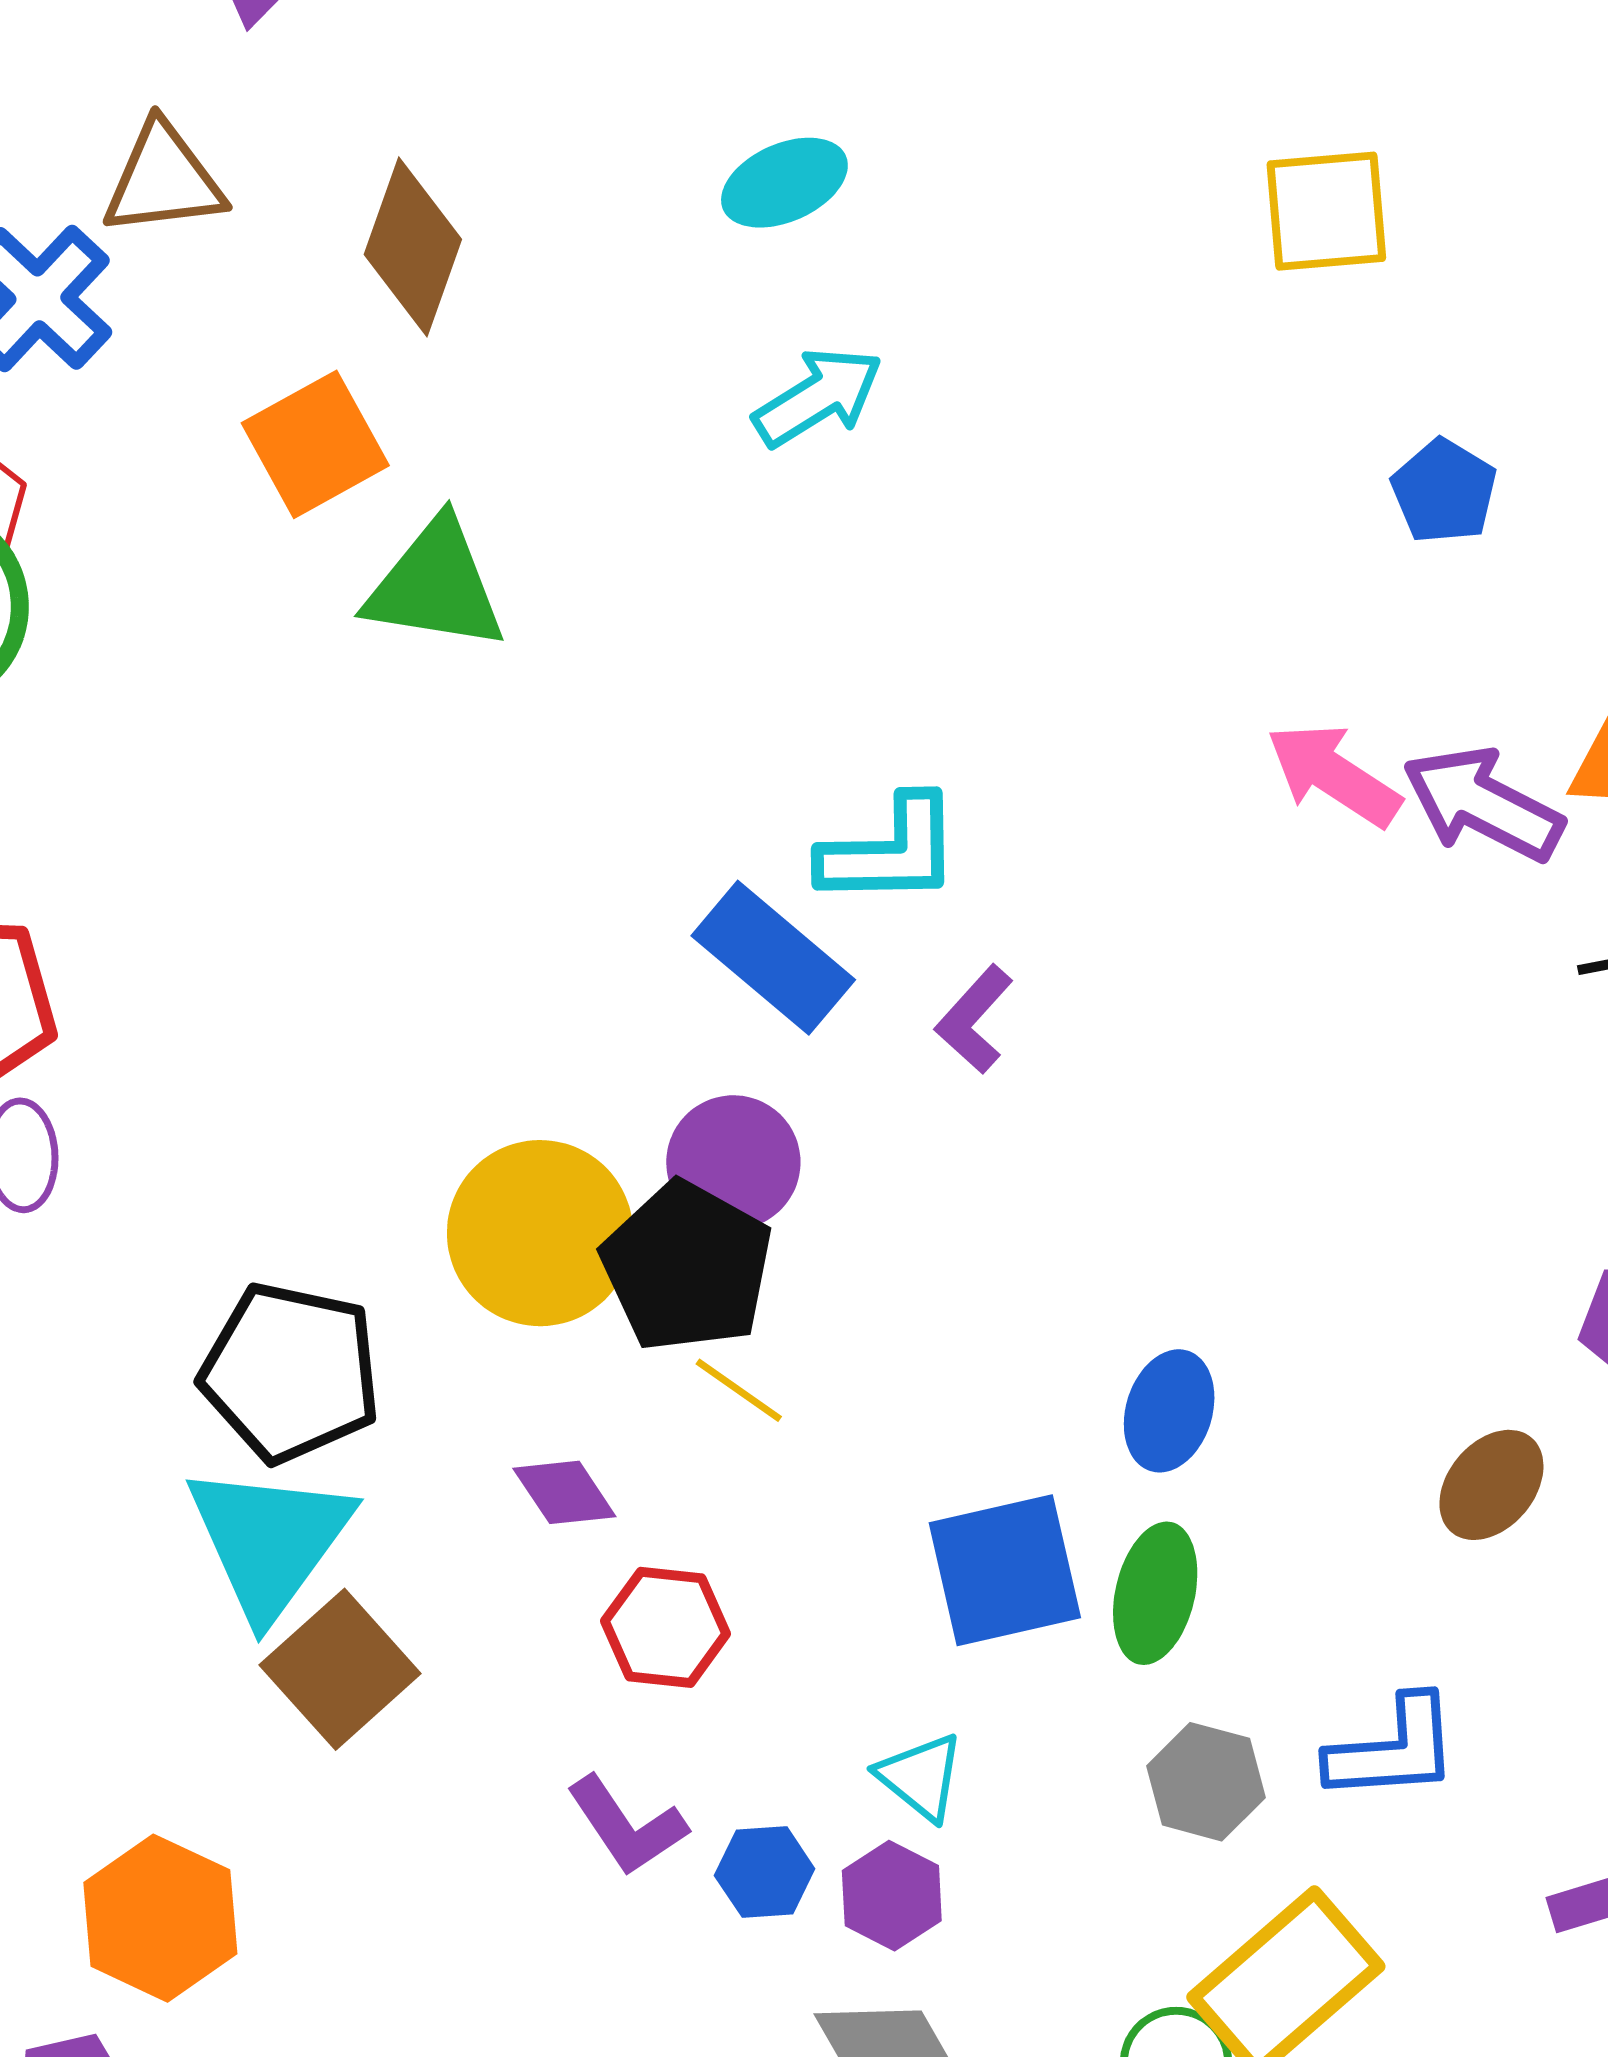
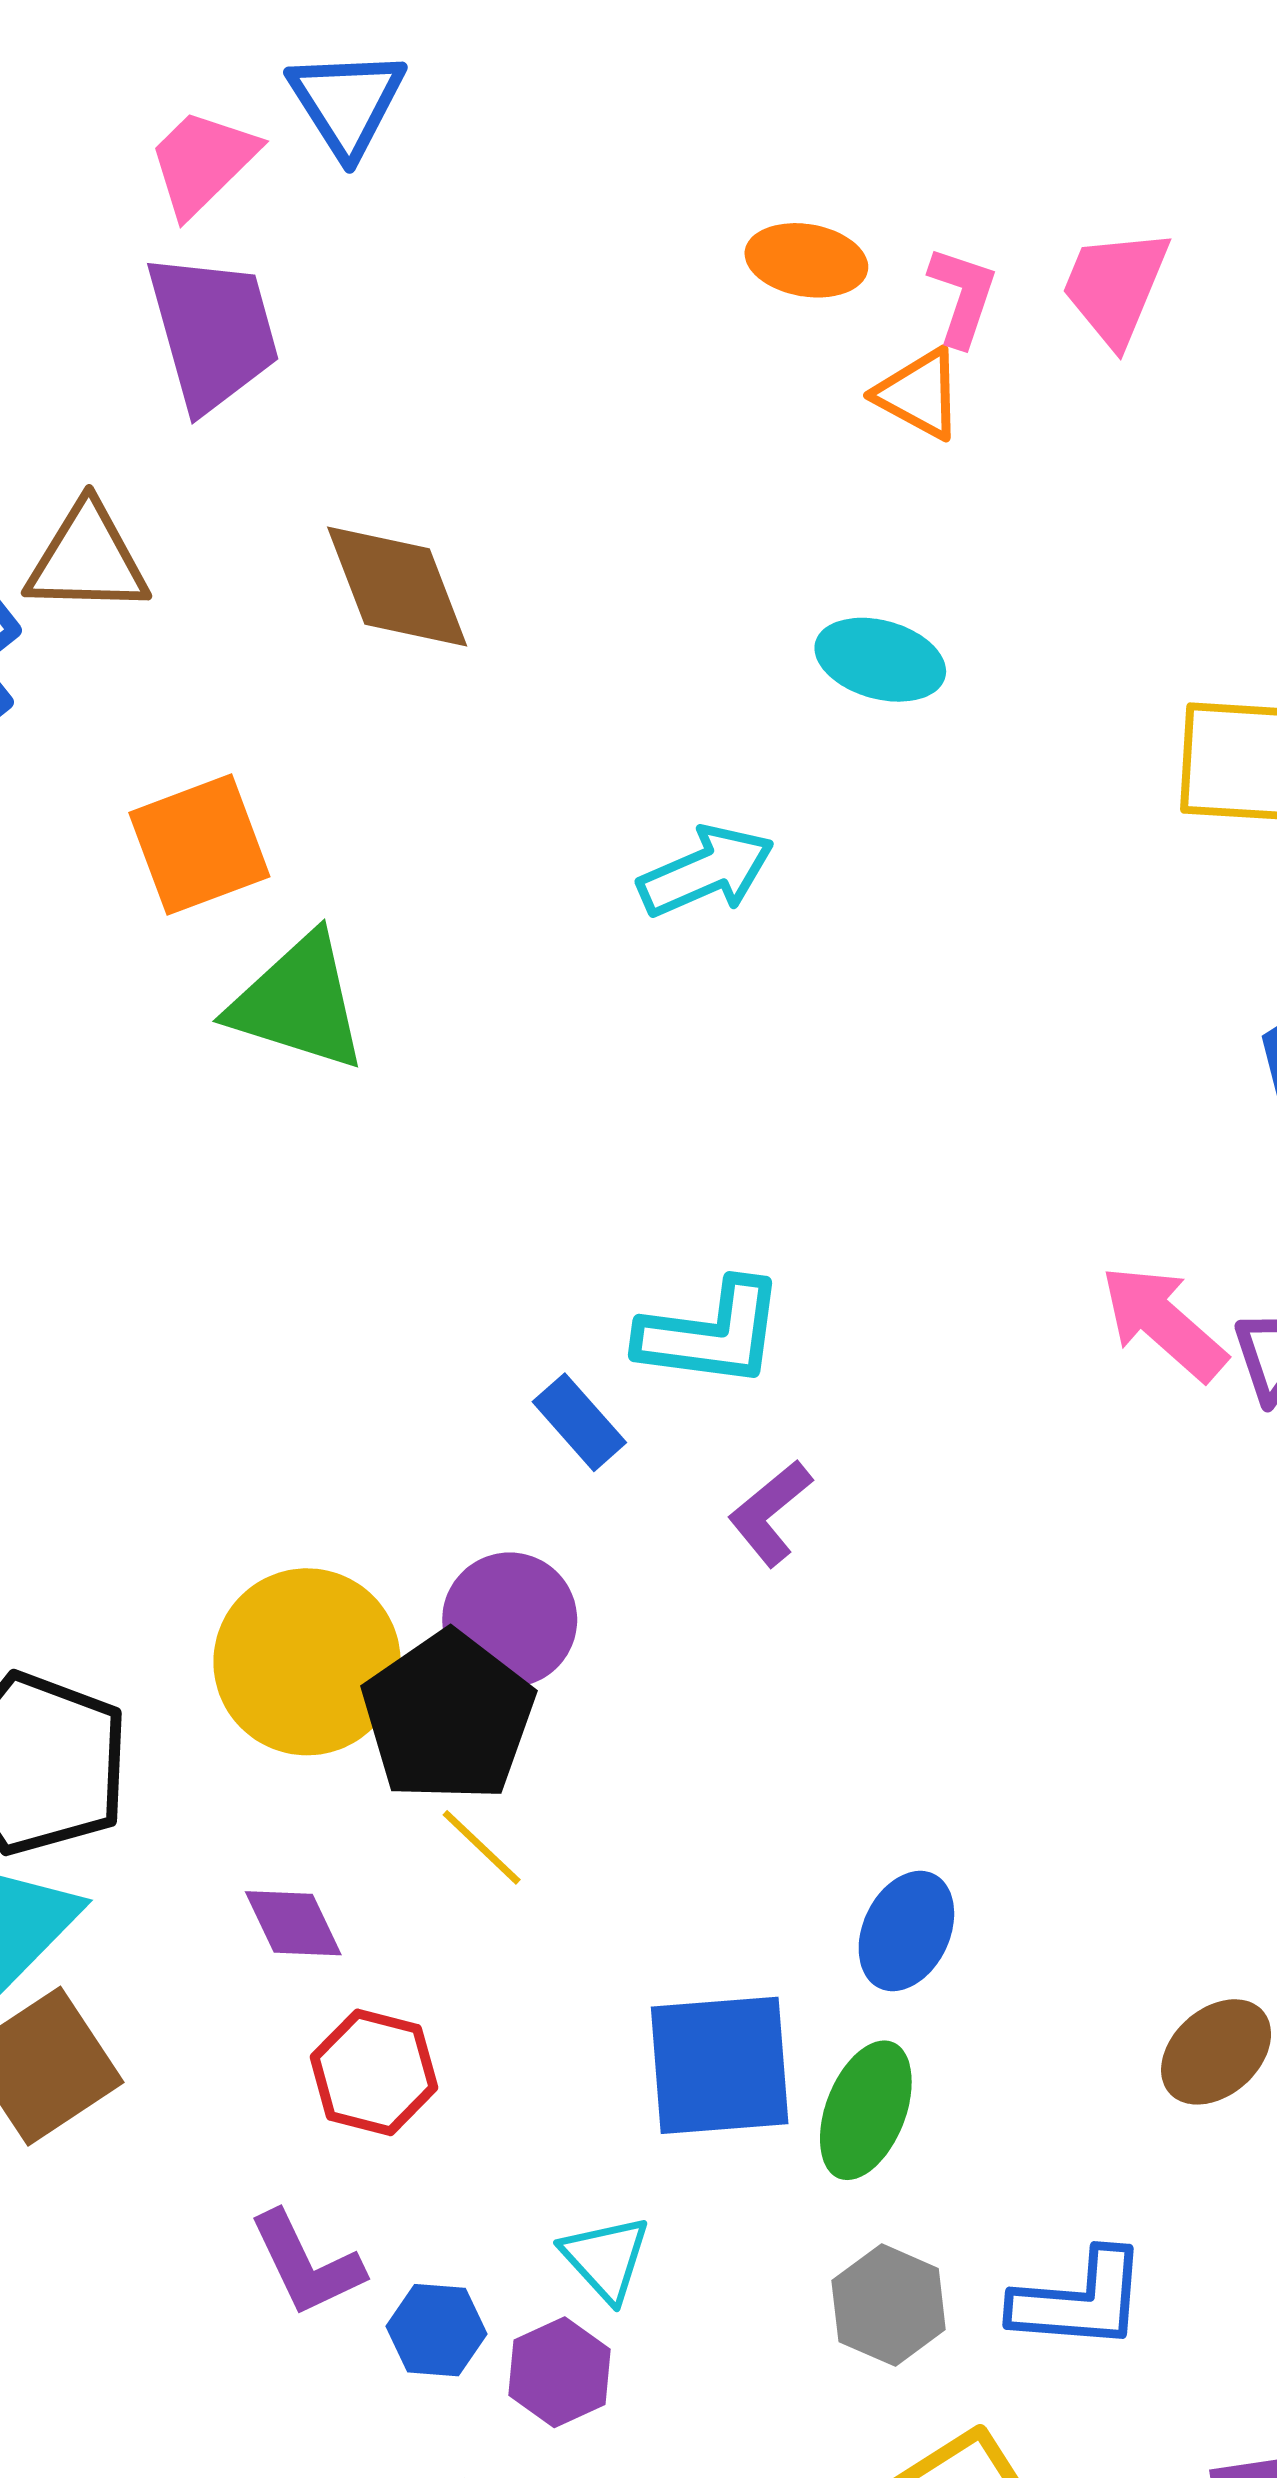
cyan ellipse: (784, 183) -> (880, 660), moved, turned 31
brown diamond: (413, 247) -> (397, 587), moved, turned -49
blue rectangle: (773, 958) -> (579, 1422), size x0.6

